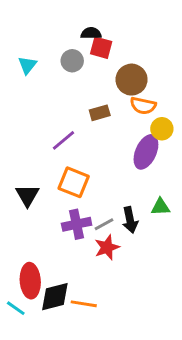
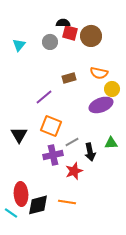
brown circle: (132, 80) -> (91, 36), moved
purple ellipse: (146, 152) -> (101, 105), turned 45
gray line: (104, 224) -> (72, 142), moved
orange line: (84, 304) -> (67, 202), moved

